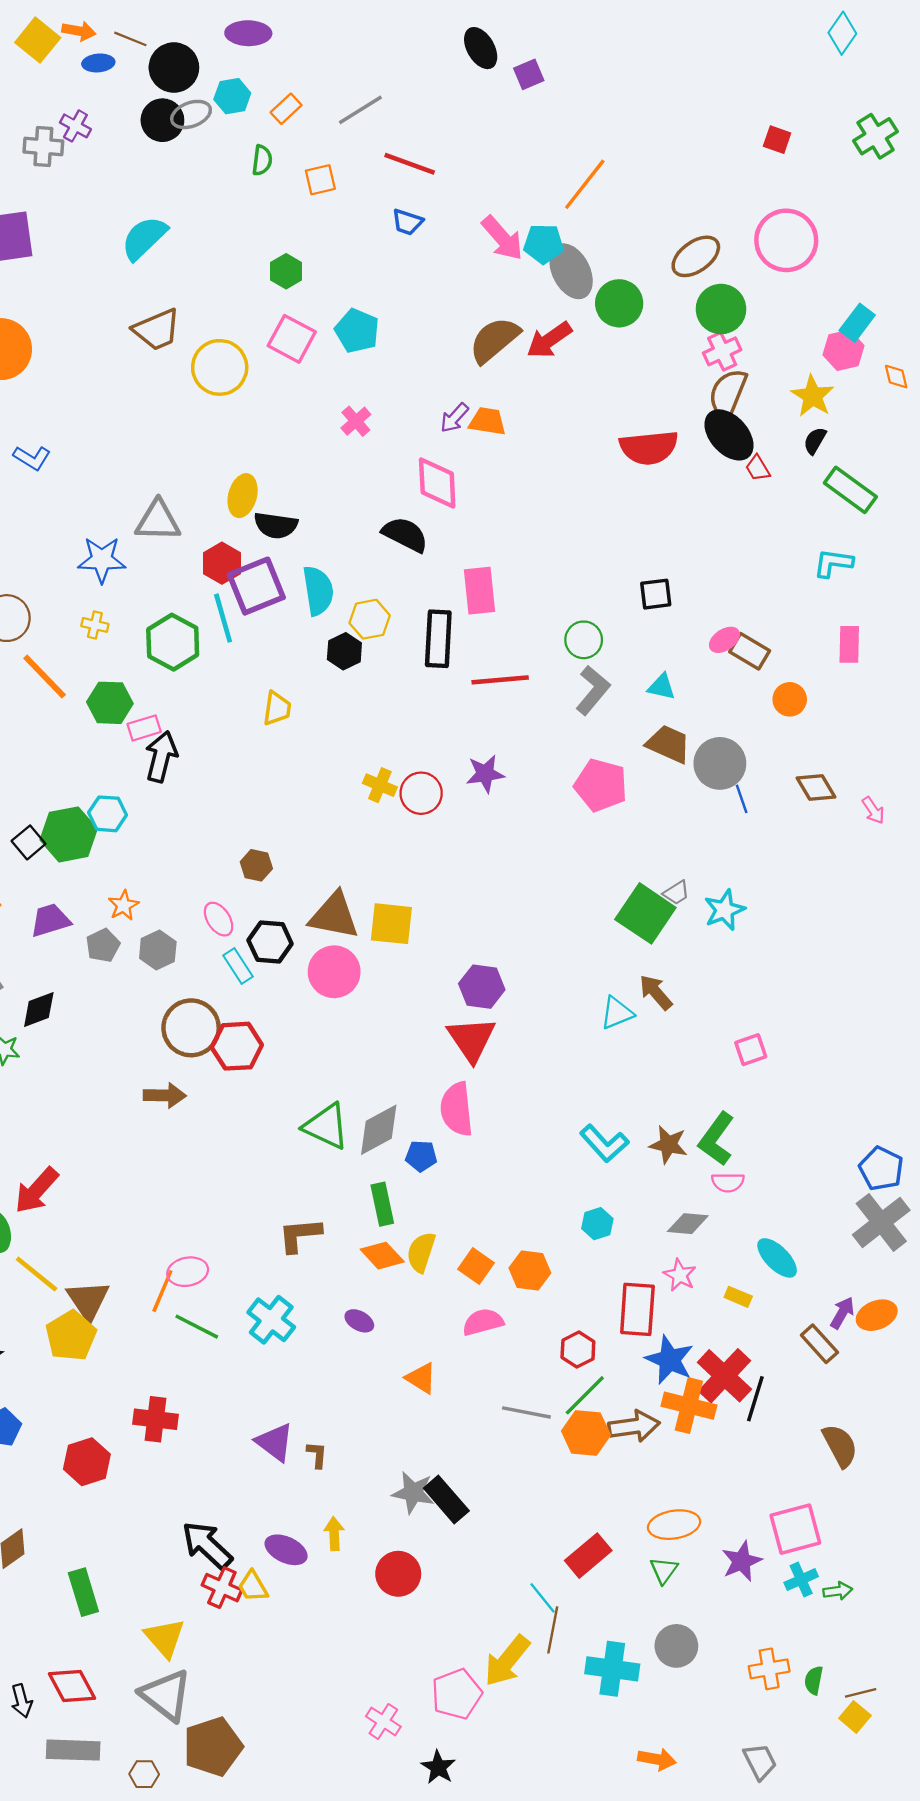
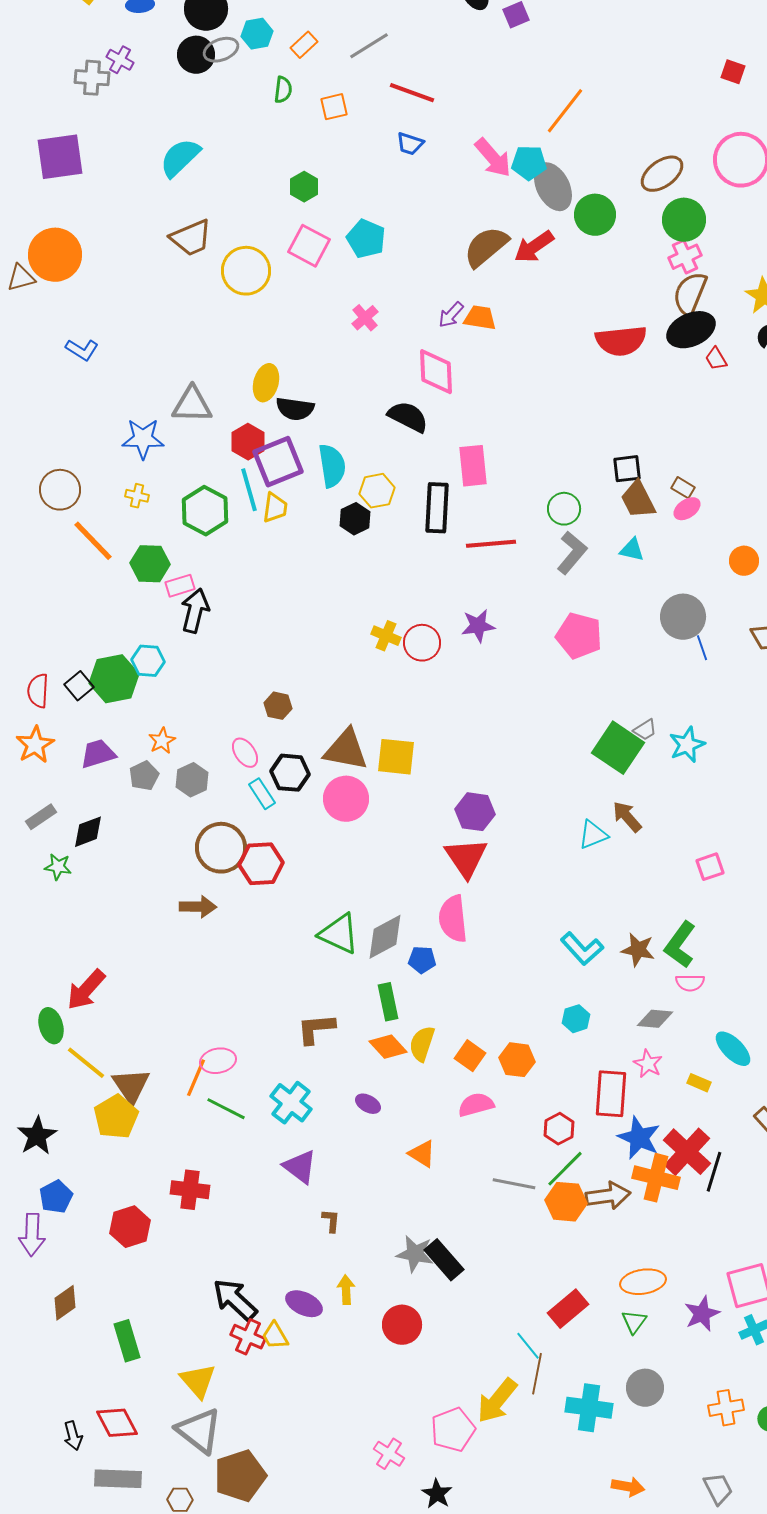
black ellipse: (729, 435) -> (691, 330), turned -72
brown rectangle: (750, 651) -> (683, 488), moved, size x0.7
yellow trapezoid: (277, 709) -> (275, 508), moved
brown trapezoid: (668, 744) -> (638, 500), moved, turned -141
purple triangle: (275, 1442) -> (300, 1167), moved

